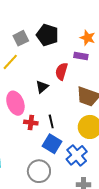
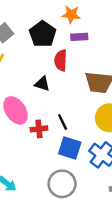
black pentagon: (47, 35) -> (43, 34), moved, turned 30
orange star: (88, 38) -> (71, 15), moved
black triangle: (42, 87) -> (42, 84), turned -48

